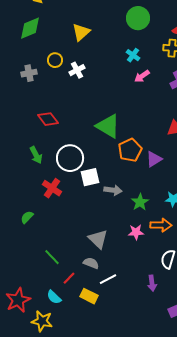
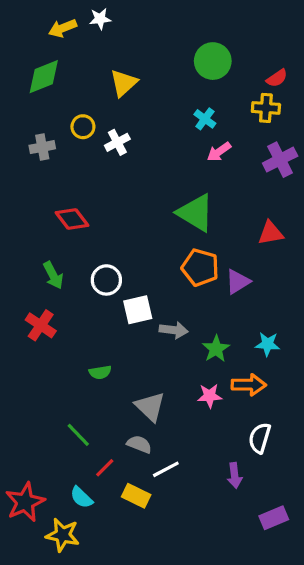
green triangle: (108, 126) -> (196, 213), moved
orange pentagon: (130, 150) -> (200, 267), turned -30
white circle: (70, 158) -> (106, 280), size x0.7
red cross: (52, 188) -> (41, 325), moved
green semicircle: (27, 217) -> (100, 372), moved, turned -144

